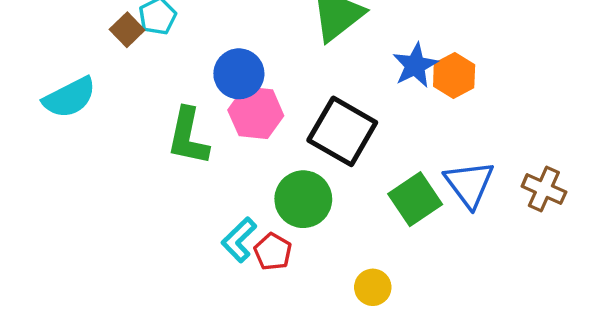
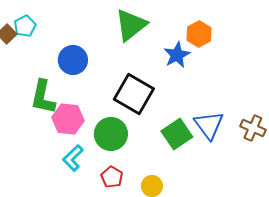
orange hexagon: (454, 75) -> (199, 34), moved
pink hexagon: (256, 113) -> (68, 119), moved
red pentagon: (273, 252) -> (112, 177), moved

